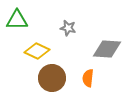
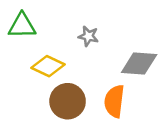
orange semicircle: (88, 78) -> (114, 101), size x1.4

